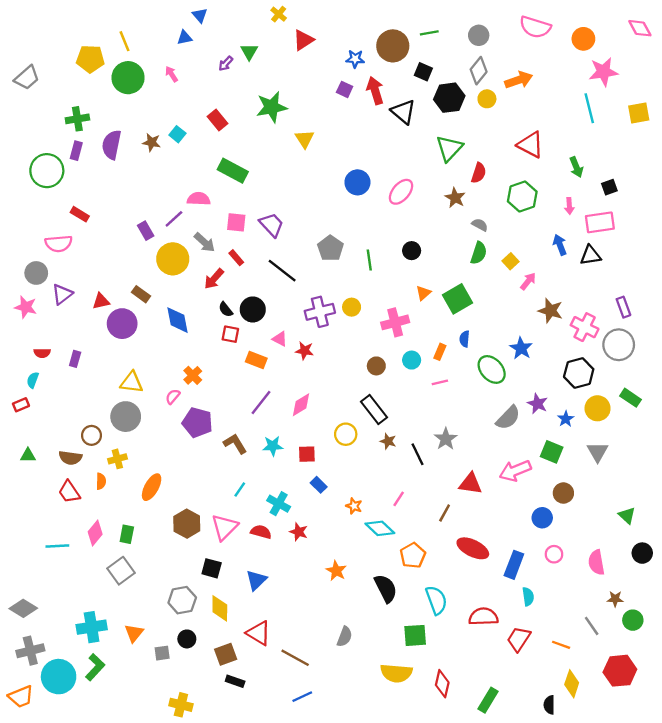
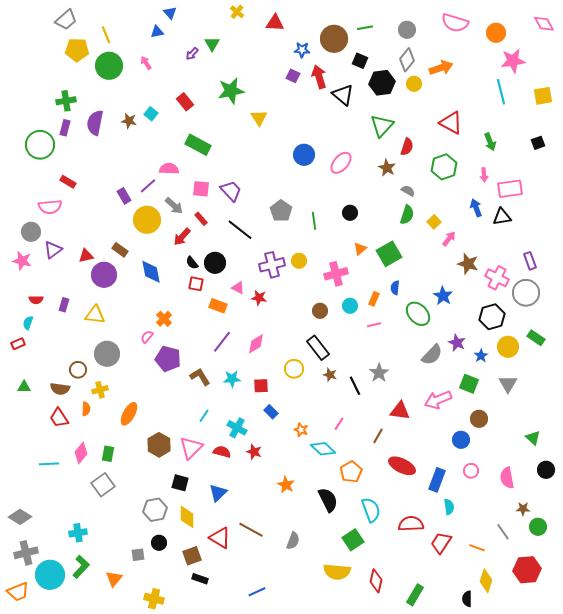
red triangle: (303, 40) -> (275, 23), moved, turned 36
gray trapezoid: (27, 78) -> (66, 20), moved
black square: (609, 187) -> (538, 143), moved
yellow triangle: (132, 382) -> (95, 315), moved
cyan cross: (92, 627) -> (78, 533), size x0.7
orange triangle: (134, 633) -> (114, 579), moved
green square: (415, 635) -> (353, 540), turned -30
brown line: (295, 658) -> (251, 530), moved

